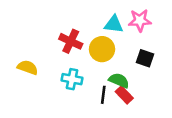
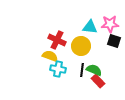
black square: (145, 58) -> (114, 41), moved
yellow semicircle: (28, 67) -> (50, 56), moved
black line: (103, 95) -> (82, 70), moved

